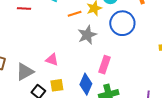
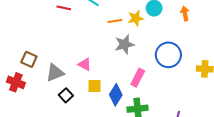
blue circle: (122, 23) -> (168, 55), moved
yellow square: (57, 85) -> (95, 86), moved

